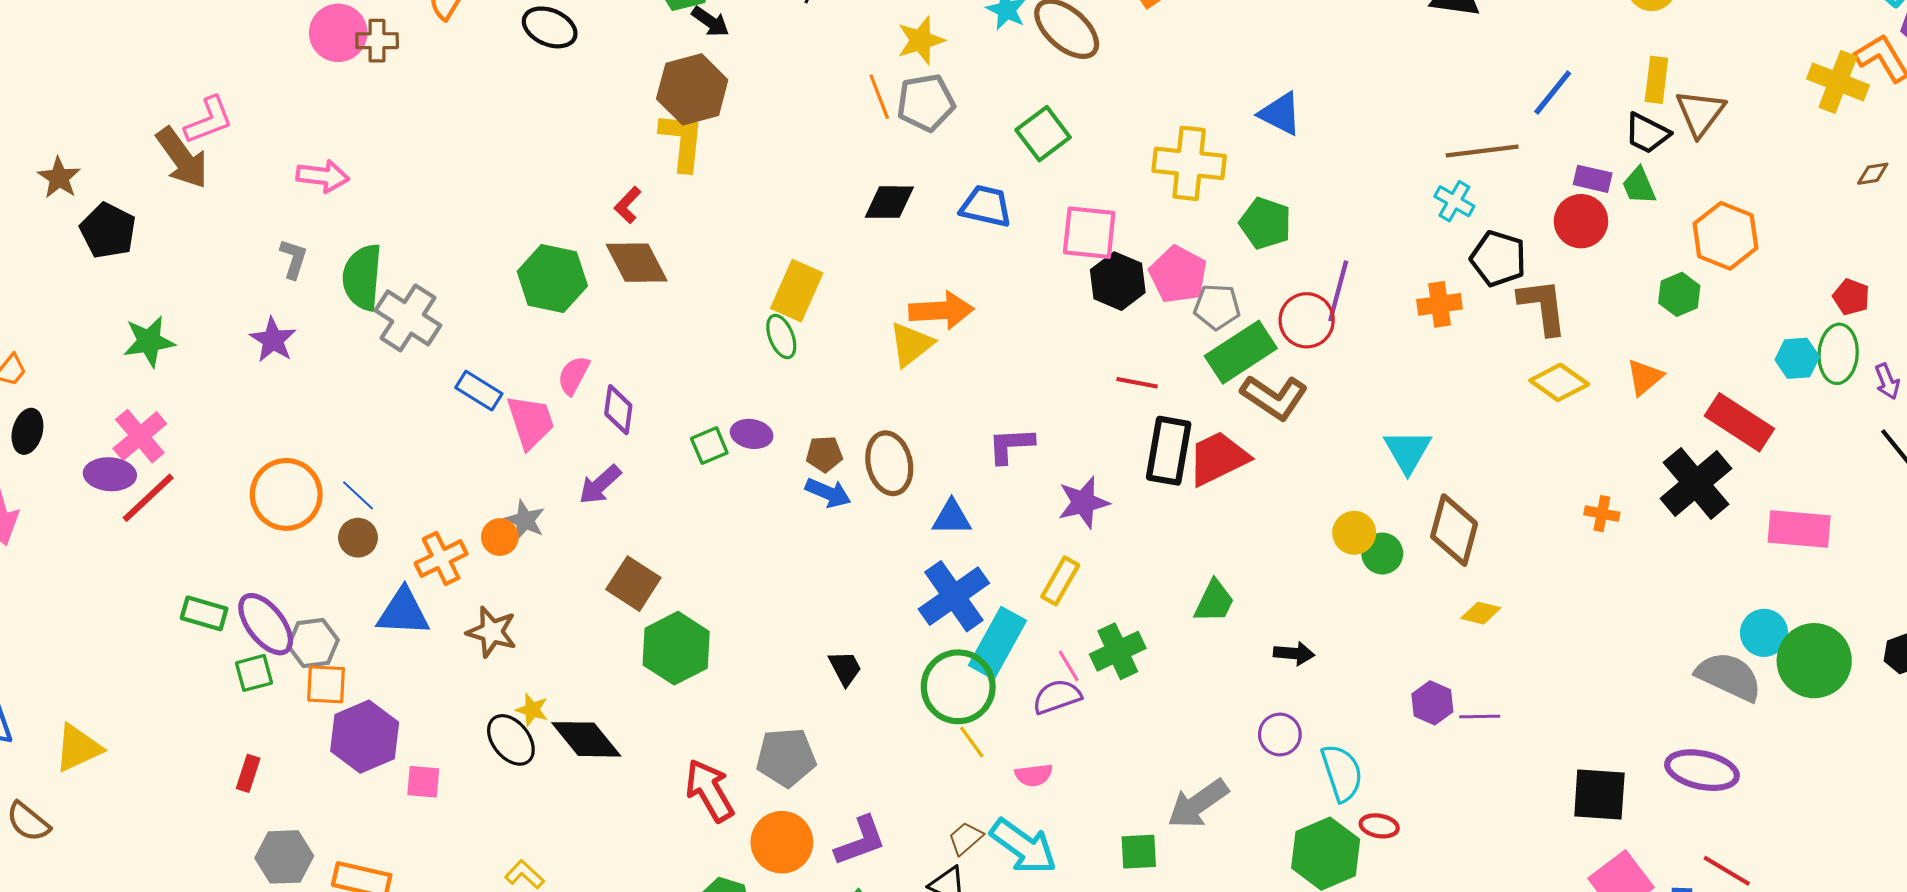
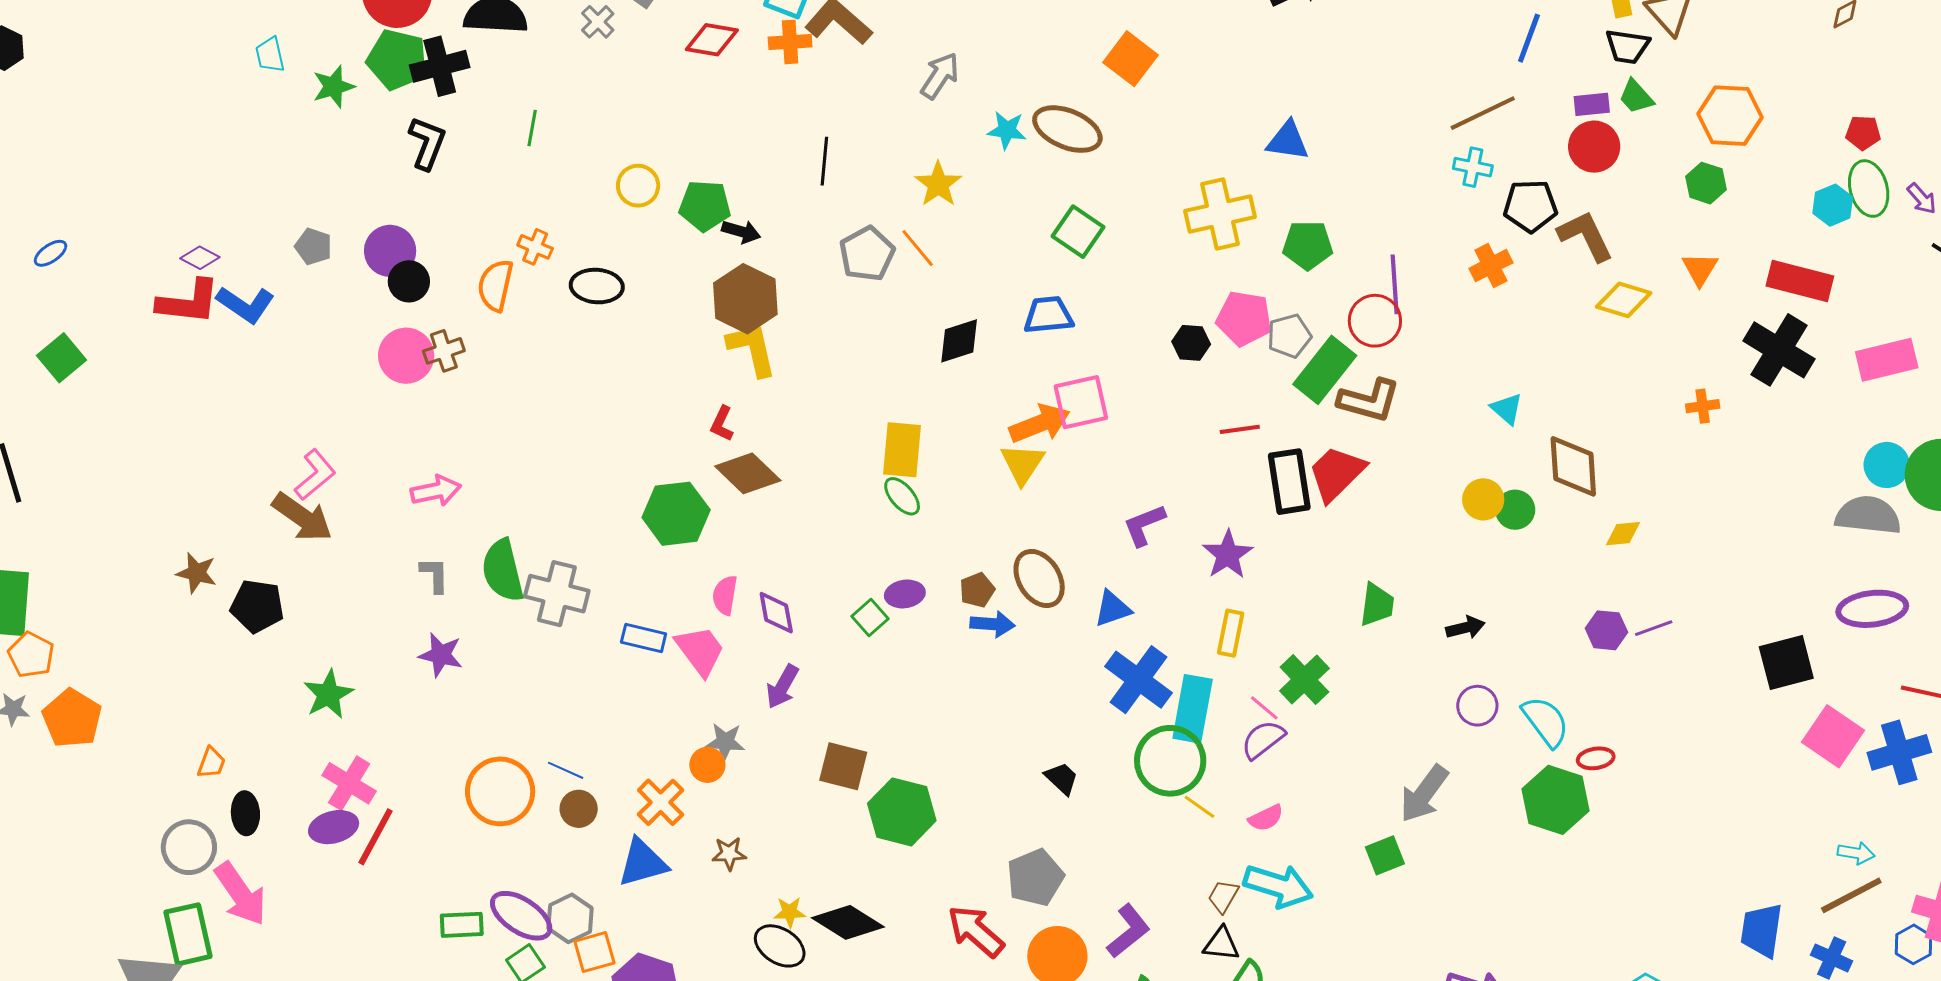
gray pentagon: (926, 103) -> (867, 254), moved
pink square: (1089, 233) -> (1081, 402), moved
black hexagon: (1118, 281) -> (1191, 343), size x0.7
cyan triangle: (1408, 451) -> (1507, 409), size x0.7
brown star: (492, 632) -> (729, 854), size x0.7

